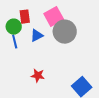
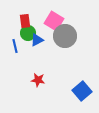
pink square: (54, 17) -> (54, 21), turned -30
green circle: (14, 27) -> (28, 33), moved

